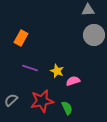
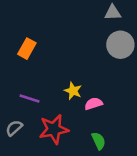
purple line: (30, 68) -> (29, 98), moved
green semicircle: (67, 108) -> (99, 141), moved

